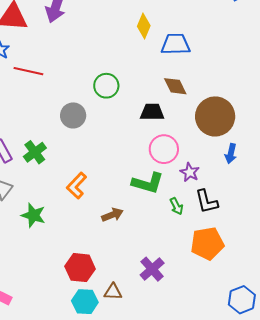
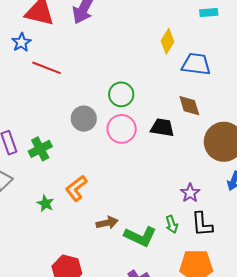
pink circle: (164, 149) -> (122, 129), moved
green L-shape: (148, 183) -> (140, 236), moved
green star: (33, 215) -> (45, 203), moved, size x0.7

